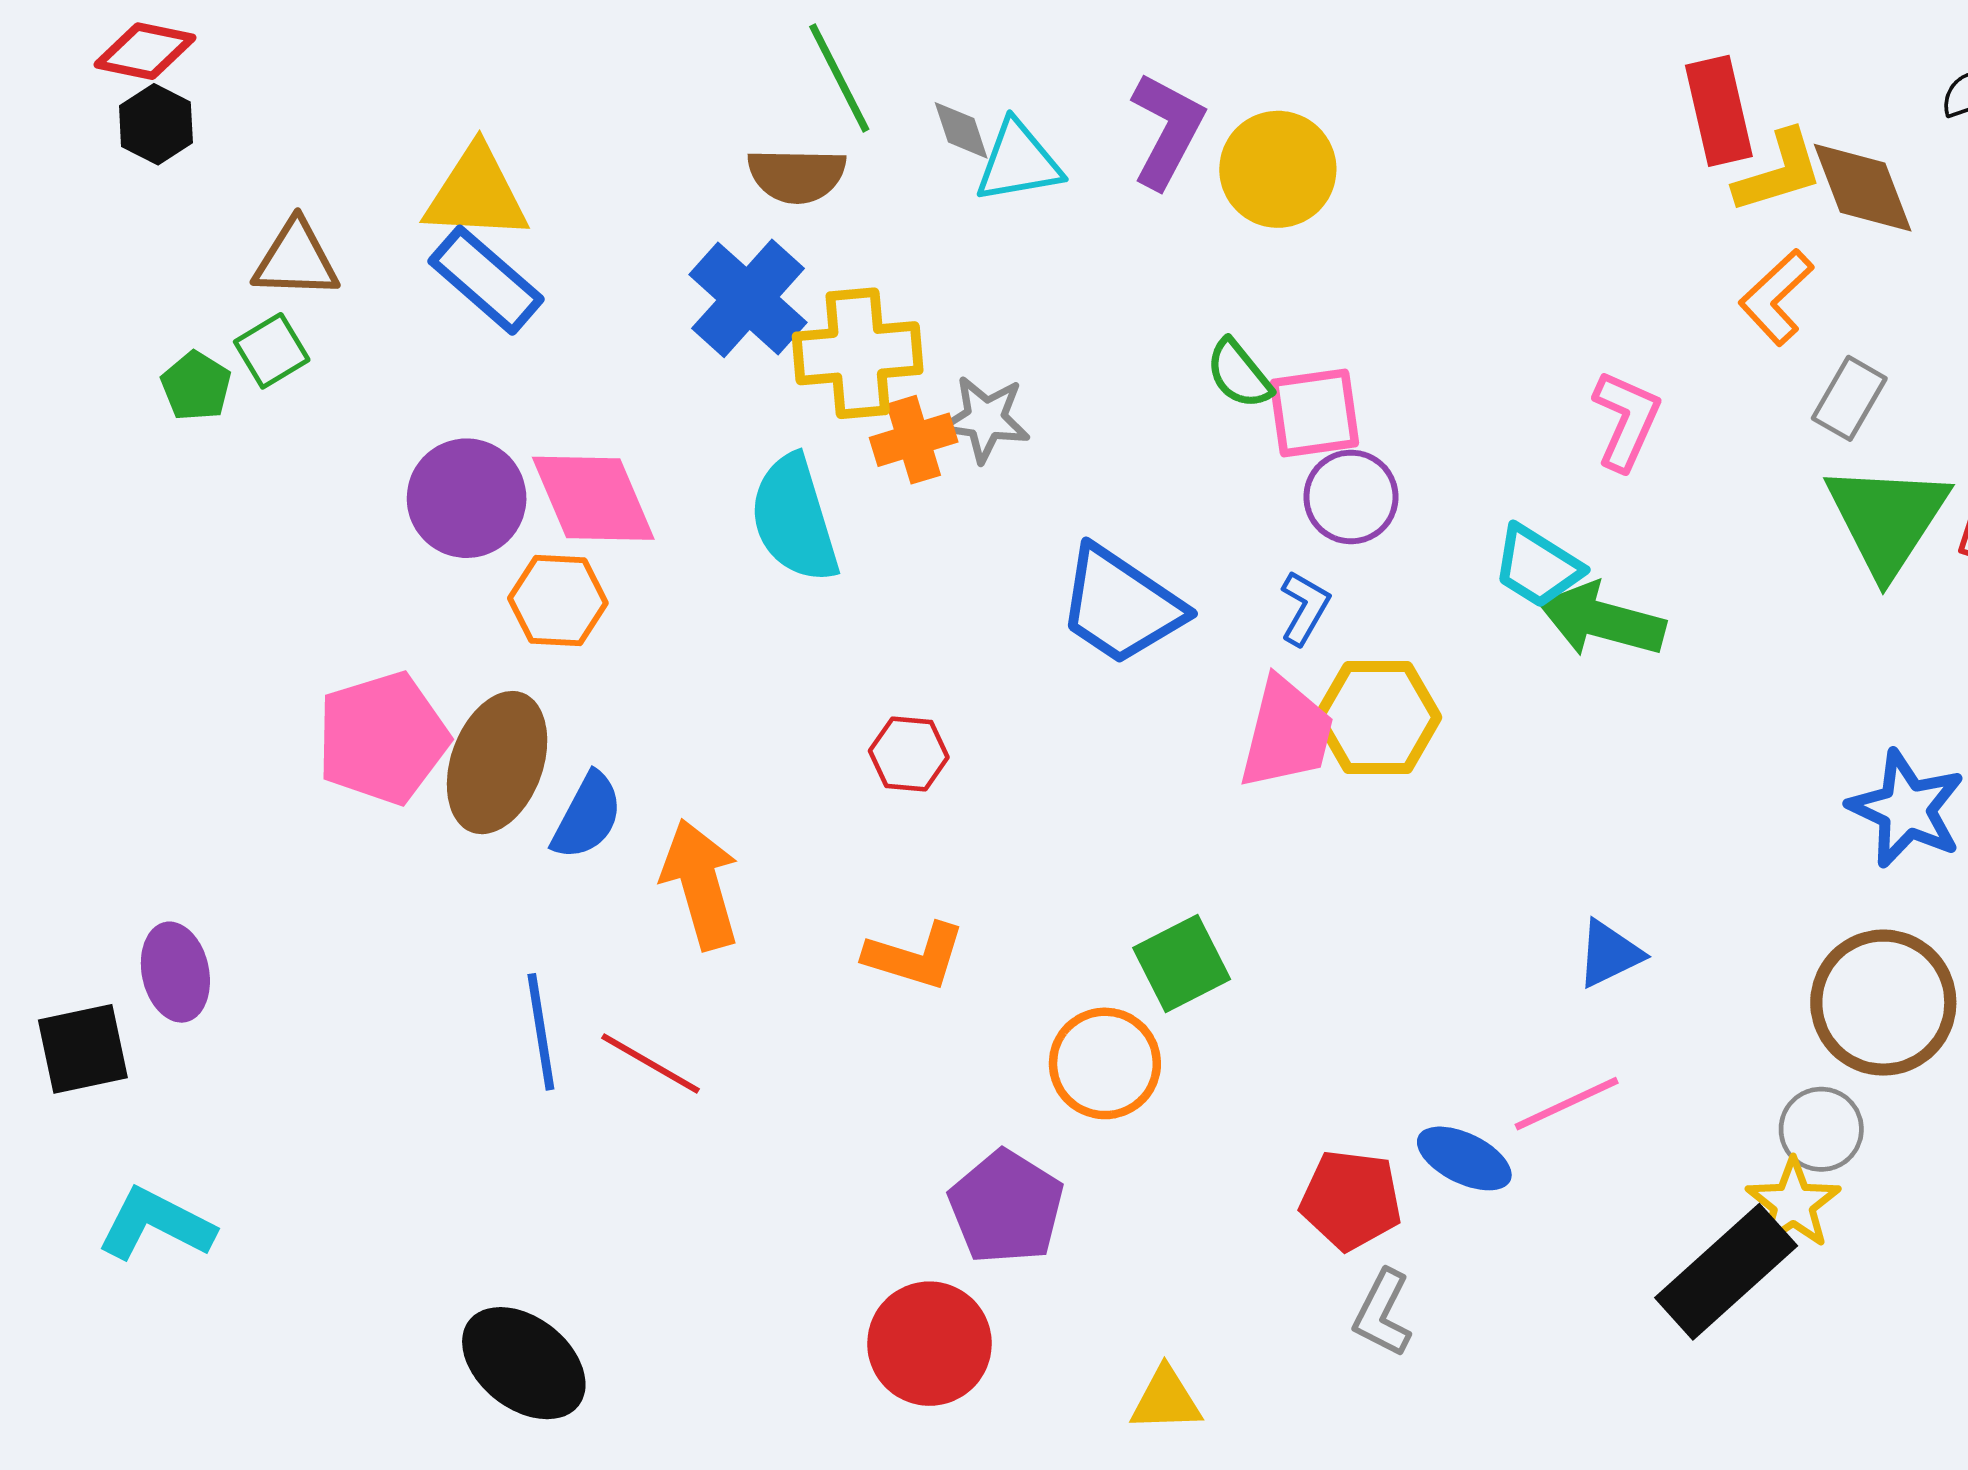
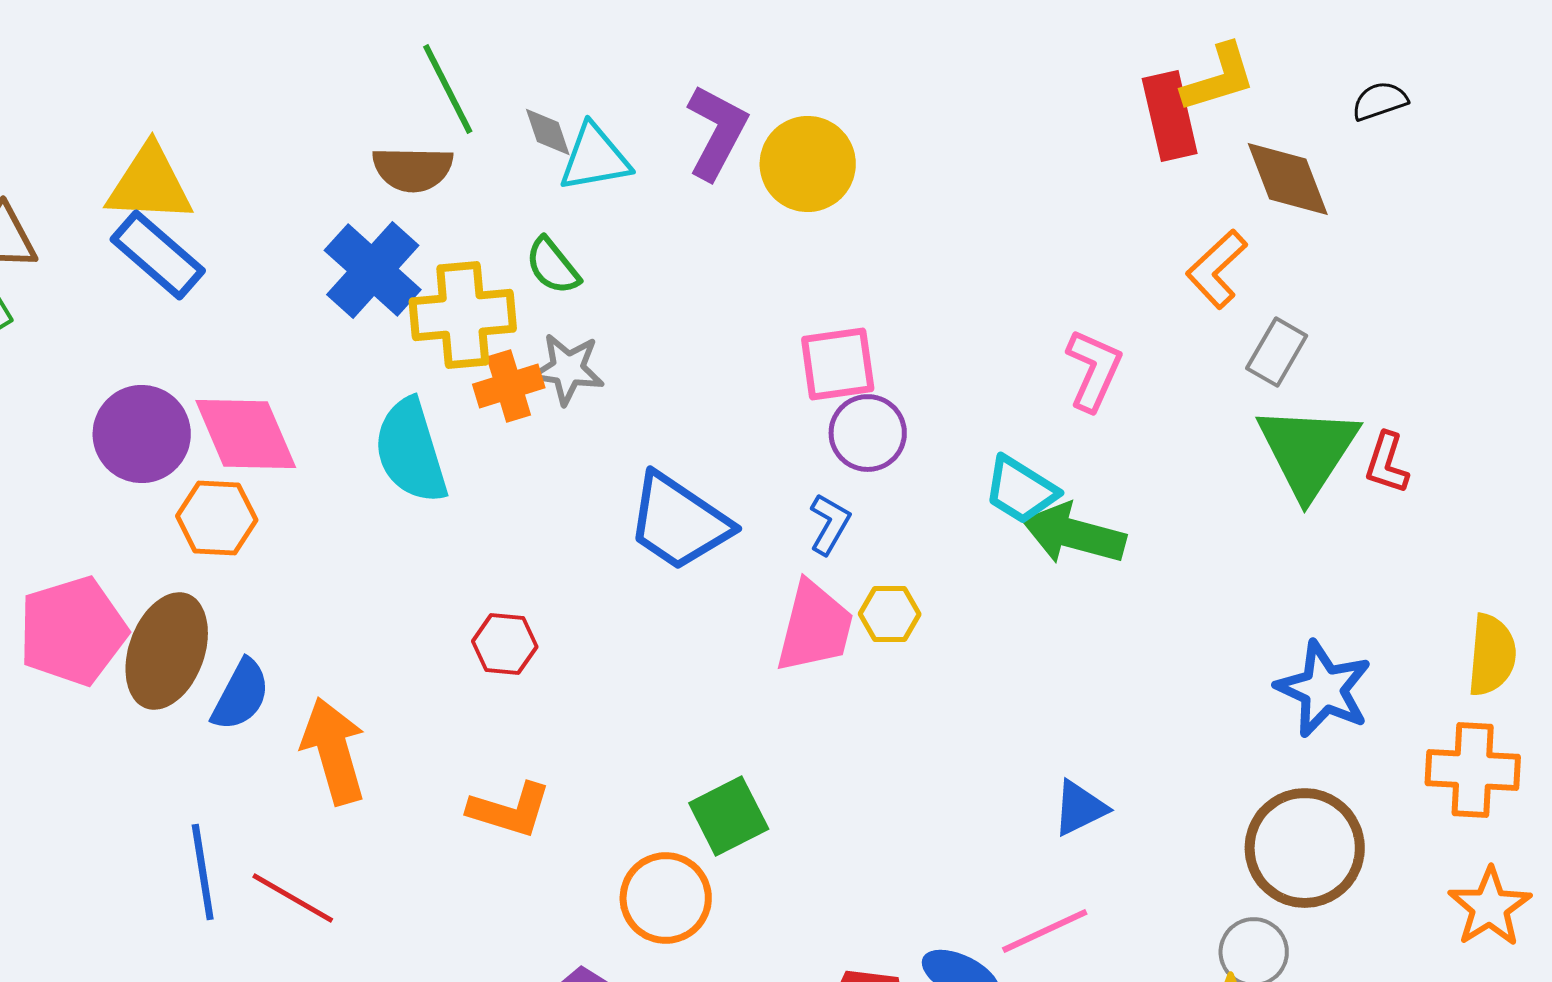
yellow L-shape: (1779, 172) -> (1219, 78), moved
green semicircle: (1239, 374) -> (553, 266), moved
yellow hexagon: (1378, 717) -> (890, 614), size x0.6

